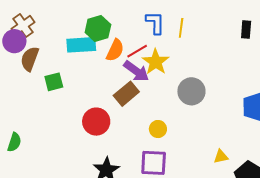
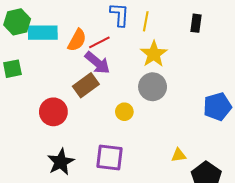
green hexagon: (98, 29) -> (17, 22), moved
black rectangle: (246, 29) -> (196, 23), moved
yellow star: (156, 62) -> (154, 54), moved
yellow circle: (158, 129) -> (124, 112), moved

